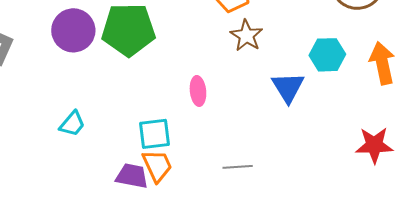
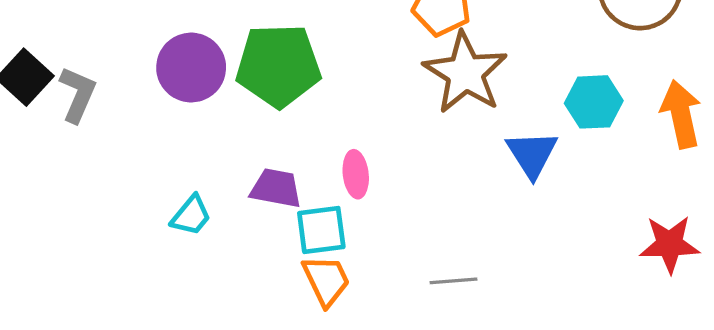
brown star: (246, 36) -> (465, 73), size x1.6
pink ellipse: (198, 91) -> (356, 174), moved
purple trapezoid: (132, 176) -> (276, 188), moved

